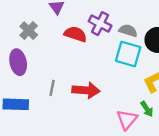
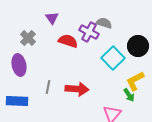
gray semicircle: (128, 31) -> (104, 23), moved
cyan square: (128, 54) -> (113, 58), turned 30
green arrow: (147, 109) -> (129, 95), moved

